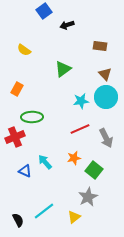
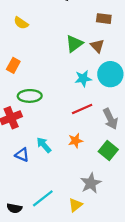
green triangle: (63, 69) -> (74, 44), moved
brown triangle: (105, 74) -> (97, 46), moved
green square: (94, 170) -> (108, 150), moved
black semicircle: (18, 220) -> (14, 208), turned 128

